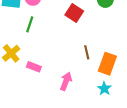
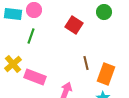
pink rectangle: (34, 67) -> (35, 77), size x1.5

